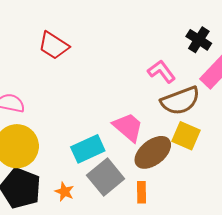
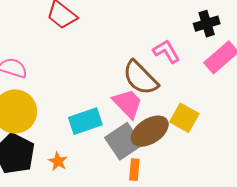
black cross: (199, 40) -> (207, 24), turned 35
brown semicircle: (180, 101) -> (140, 78), moved, turned 60
gray square: (106, 177) -> (123, 141), moved

